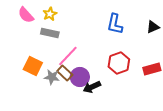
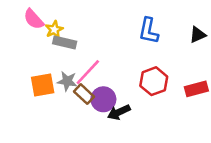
yellow star: (50, 14) -> (54, 30), moved
orange square: (33, 66) -> (43, 85), turned -36
gray star: (52, 77) -> (67, 81), moved

